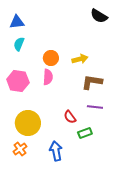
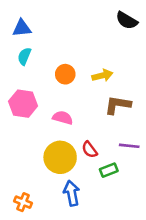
pink semicircle: (48, 77) -> (63, 118), moved, turned -77
purple line: (95, 107) -> (129, 146), moved
yellow circle: (28, 123) -> (60, 157), moved
orange cross: (20, 149) -> (23, 202), moved, turned -32

